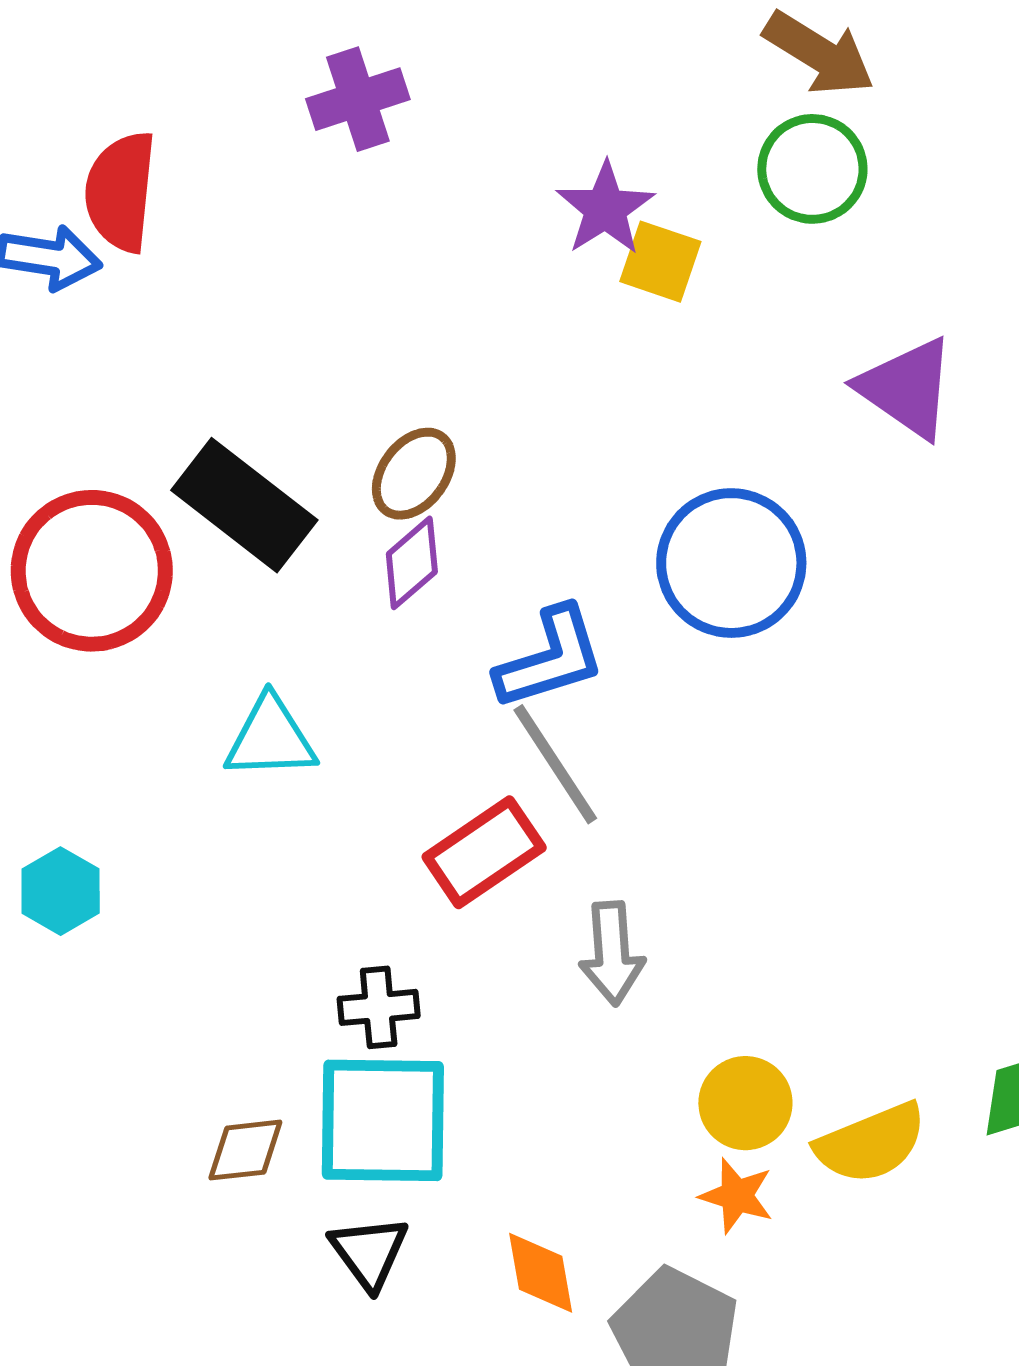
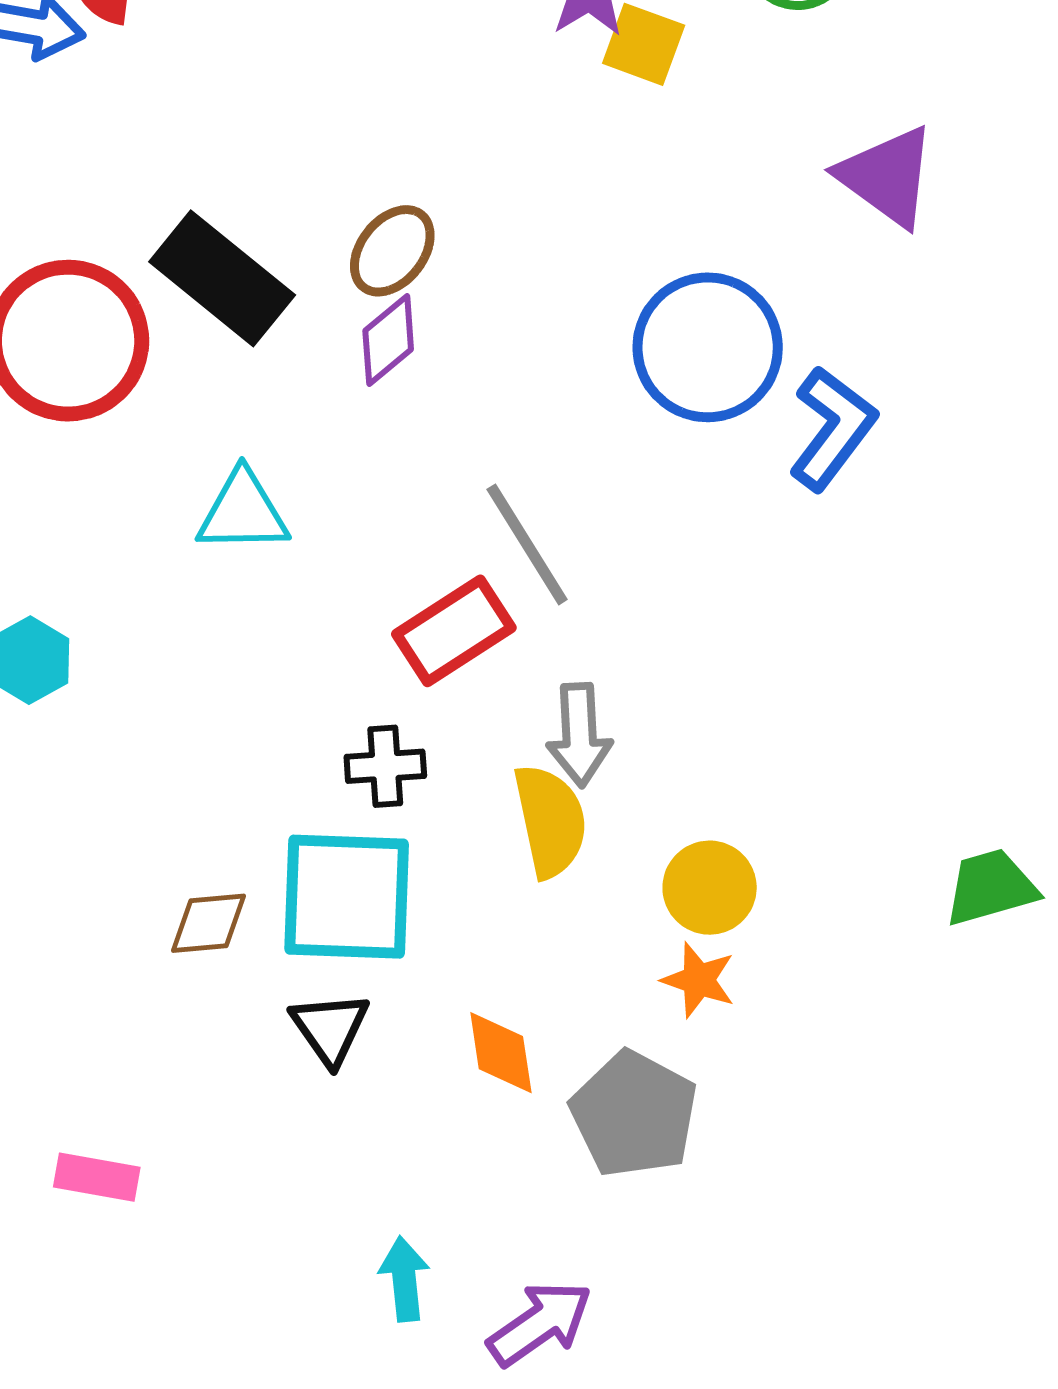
blue L-shape: (550, 658) -> (832, 428), moved, turned -37
black cross: (379, 1007) -> (385, 766), moved
yellow semicircle: (871, 1143) -> (550, 821), moved, turned -81

